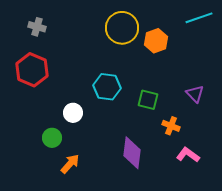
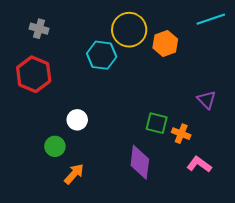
cyan hexagon: (107, 87) -> (102, 55), moved
green square: (148, 100) -> (157, 123), moved

